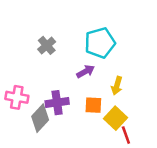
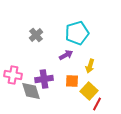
gray diamond: (40, 118) -> (31, 91), turned -60
red line: (126, 135) -> (97, 104), turned 48

